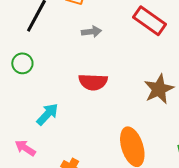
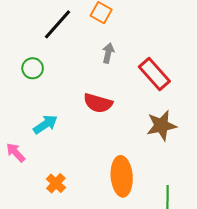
red rectangle: (149, 21) -> (154, 74), moved
gray arrow: (91, 32) -> (108, 53), turned -84

